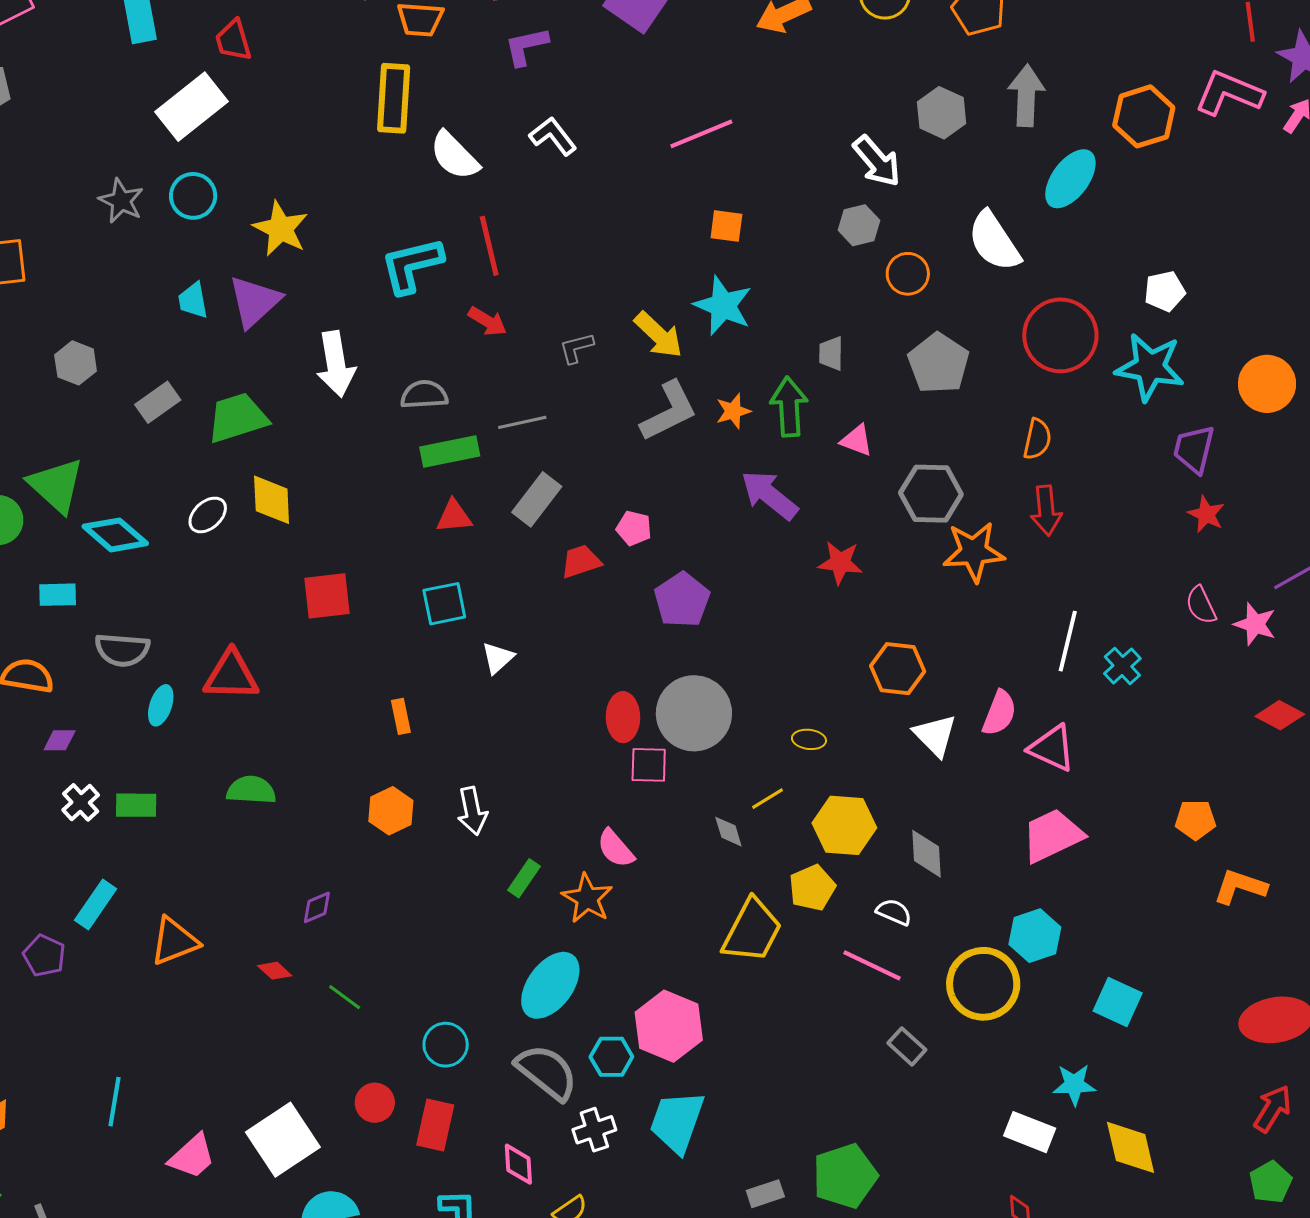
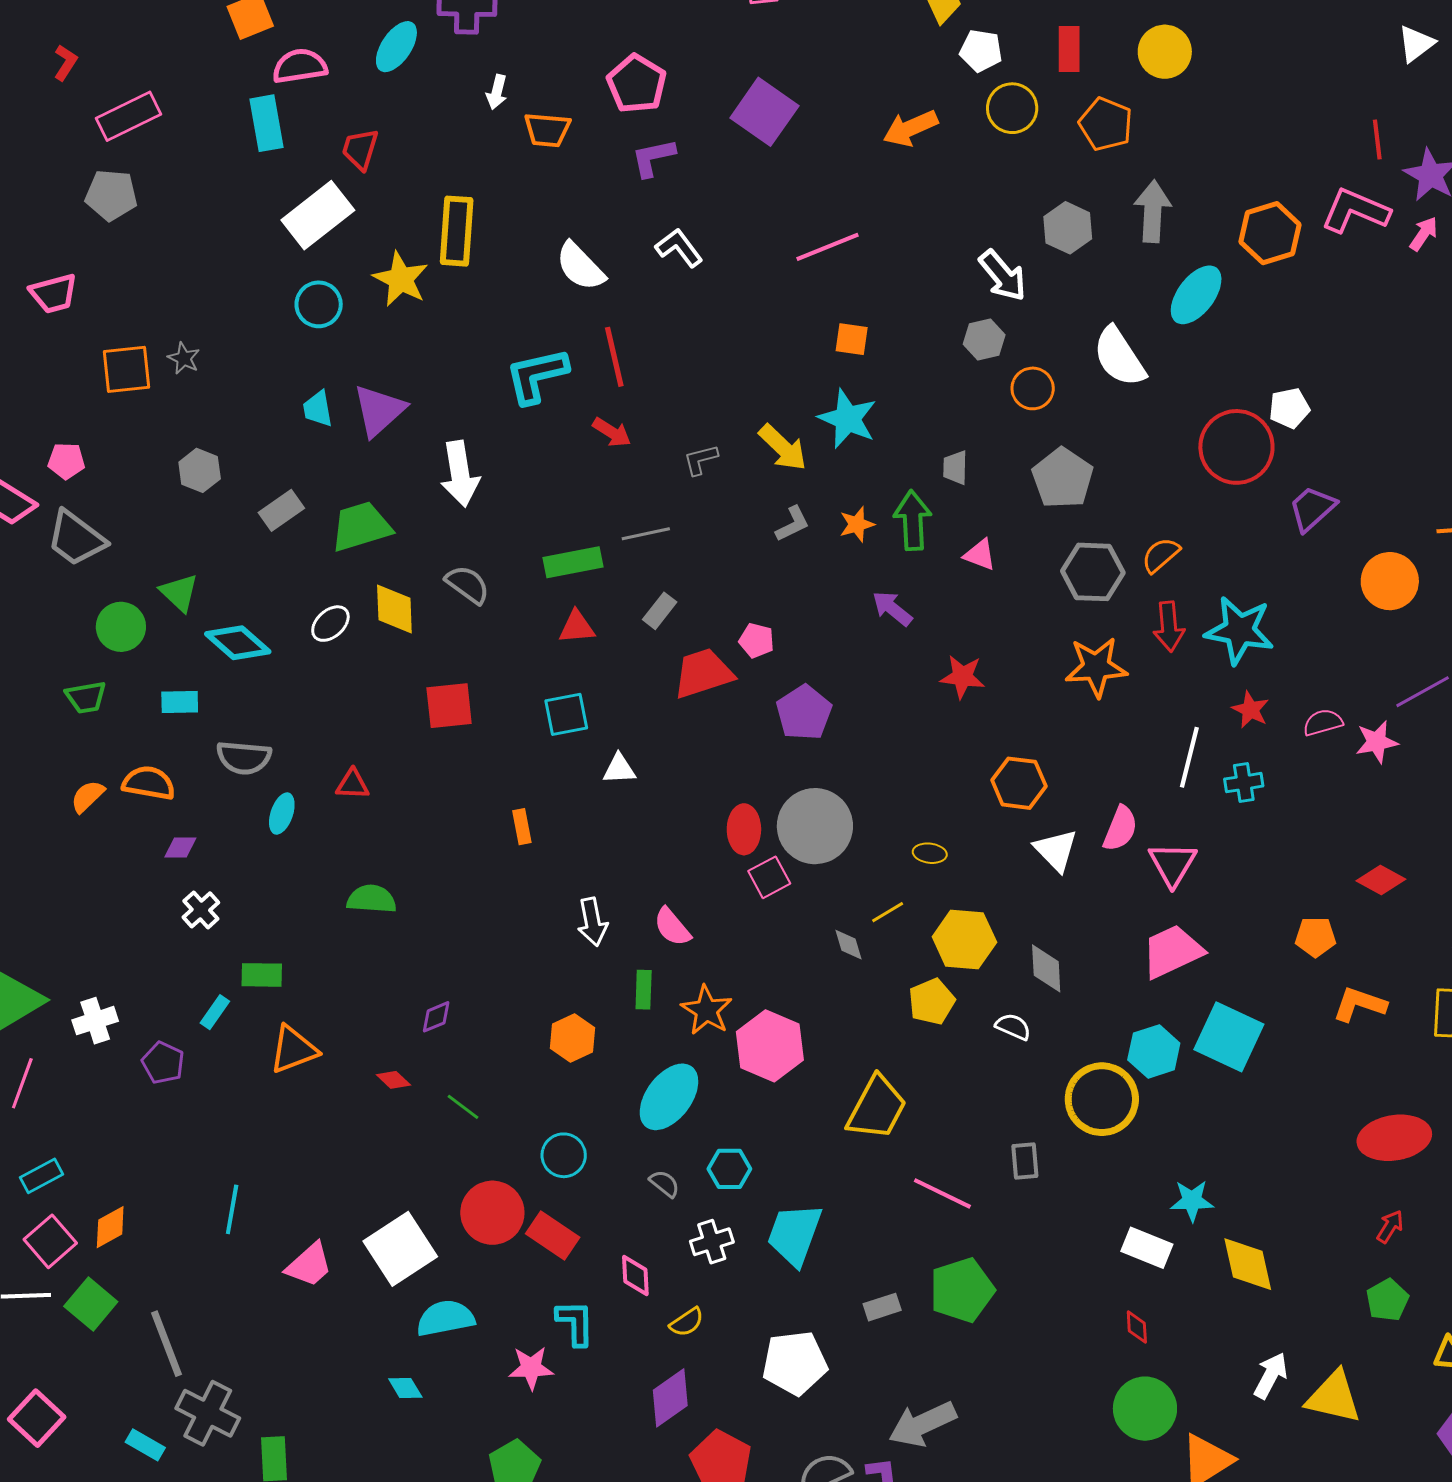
red trapezoid: (233, 40) -> (360, 149), turned 33
yellow rectangle: (394, 98) -> (457, 231), moved
gray star: (121, 201) -> (184, 358), moved, size x0.7
yellow star: (281, 229) -> (401, 279), moved
red circle: (1060, 335) -> (1236, 447), moved
cyan star: (1150, 367) -> (1239, 630), moved
orange circle: (1267, 384) -> (1390, 581), moved
gray semicircle: (424, 395) -> (468, 584), moved, turned 39
gray L-shape: (669, 411) -> (793, 524), size x0.6
orange semicircle: (1037, 439) -> (1161, 555), turned -144
purple trapezoid: (1194, 449) -> (1312, 509), moved, turned 34
green triangle: (56, 485) -> (179, 593), size x0.7
gray hexagon: (931, 494) -> (1093, 572), moved
purple arrow: (769, 495) -> (892, 609), size x0.7
gray rectangle: (537, 499) -> (660, 611), size x0.7
red star: (1206, 514) -> (1250, 710), moved
red trapezoid: (581, 561) -> (703, 673), size x1.5
pink semicircle: (1201, 605) -> (1323, 722), turned 99
pink star: (1255, 624) -> (1377, 742), turned -30
white triangle: (498, 658) -> (619, 769), turned 39
cyan cross: (1122, 666) -> (1244, 783), turned 33
red triangle: (231, 675) -> (353, 784), size x0.6
red diamond: (1280, 715) -> (1381, 880), moved
pink triangle: (1052, 748) -> (1173, 864), turned 36
pink square: (649, 765) -> (769, 877), turned -30
green rectangle: (136, 805) -> (262, 975), moved
orange hexagon: (391, 811) -> (572, 1038), moved
pink semicircle: (616, 848) -> (672, 927), moved
green rectangle: (524, 878) -> (644, 990), turned -33
cyan rectangle: (96, 905) -> (215, 1012), size x0.7
yellow trapezoid: (752, 931) -> (877, 1108), moved
pink line: (872, 965) -> (942, 1193), moved
cyan square: (1118, 1002) -> (1229, 1037), moved, size x1.4
pink hexagon: (669, 1026) -> (770, 1046), moved
gray rectangle: (907, 1046) -> (1025, 1161), turned 42
gray semicircle: (547, 1072) -> (665, 1184), size x0.5
red circle: (375, 1103) -> (492, 1213), size x1.6
red arrow: (1273, 1109) -> (1390, 1227), size x0.7
red rectangle: (435, 1125) -> (553, 1236), turned -69

